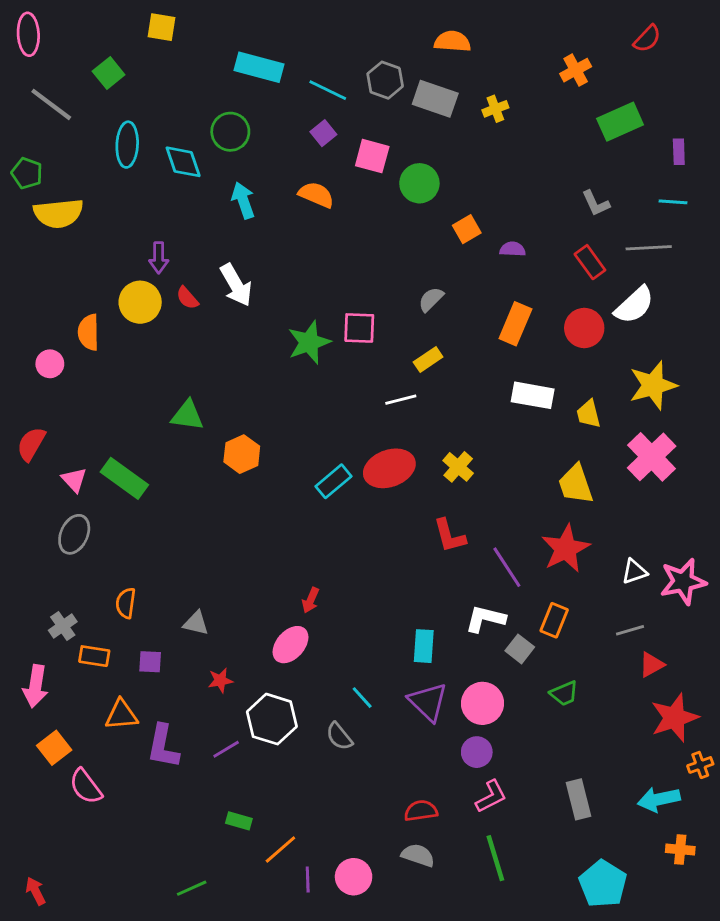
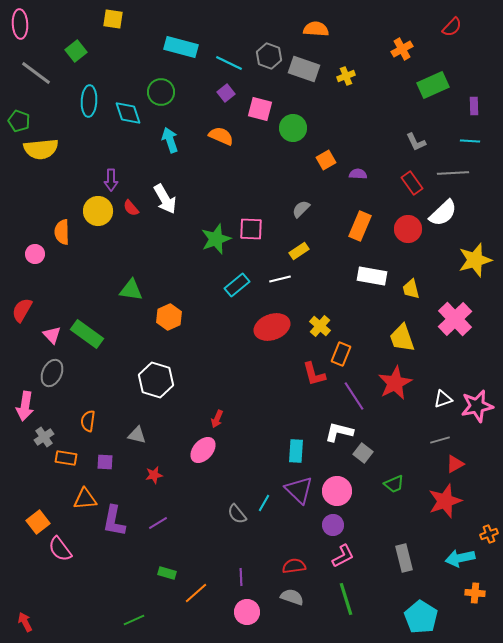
yellow star: (653, 385) -> (475, 260), moved
cyan rectangle: (333, 481) -> (237, 285), moved
orange rectangle: (554, 620) -> (341, 354), moved
pink arrow: (35, 686) -> (25, 406), moved
cyan line: (362, 698) -> (264, 503), moved, turned 72
red star: (674, 718) -> (445, 501), moved
white hexagon: (272, 719) -> (156, 380), moved
purple line: (308, 880) -> (241, 577), moved

